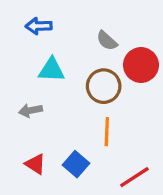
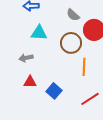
orange line: (107, 132) -> (84, 67), moved
red triangle: (35, 164) -> (30, 82), moved, turned -32

